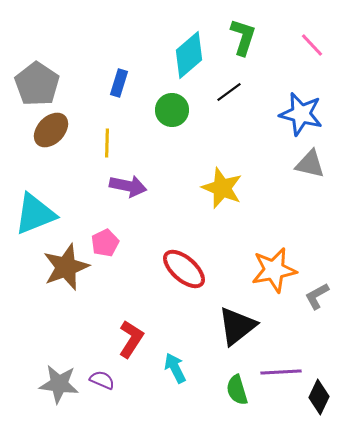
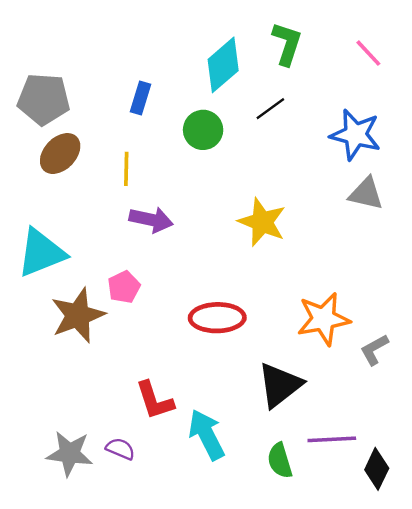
gray pentagon: (37, 84) -> (44, 99), turned -30
red ellipse: (184, 269) -> (217, 318), turned -42
red L-shape: (131, 339) -> (155, 400), turned 129
cyan arrow: (175, 368) -> (207, 435), size x1.4

